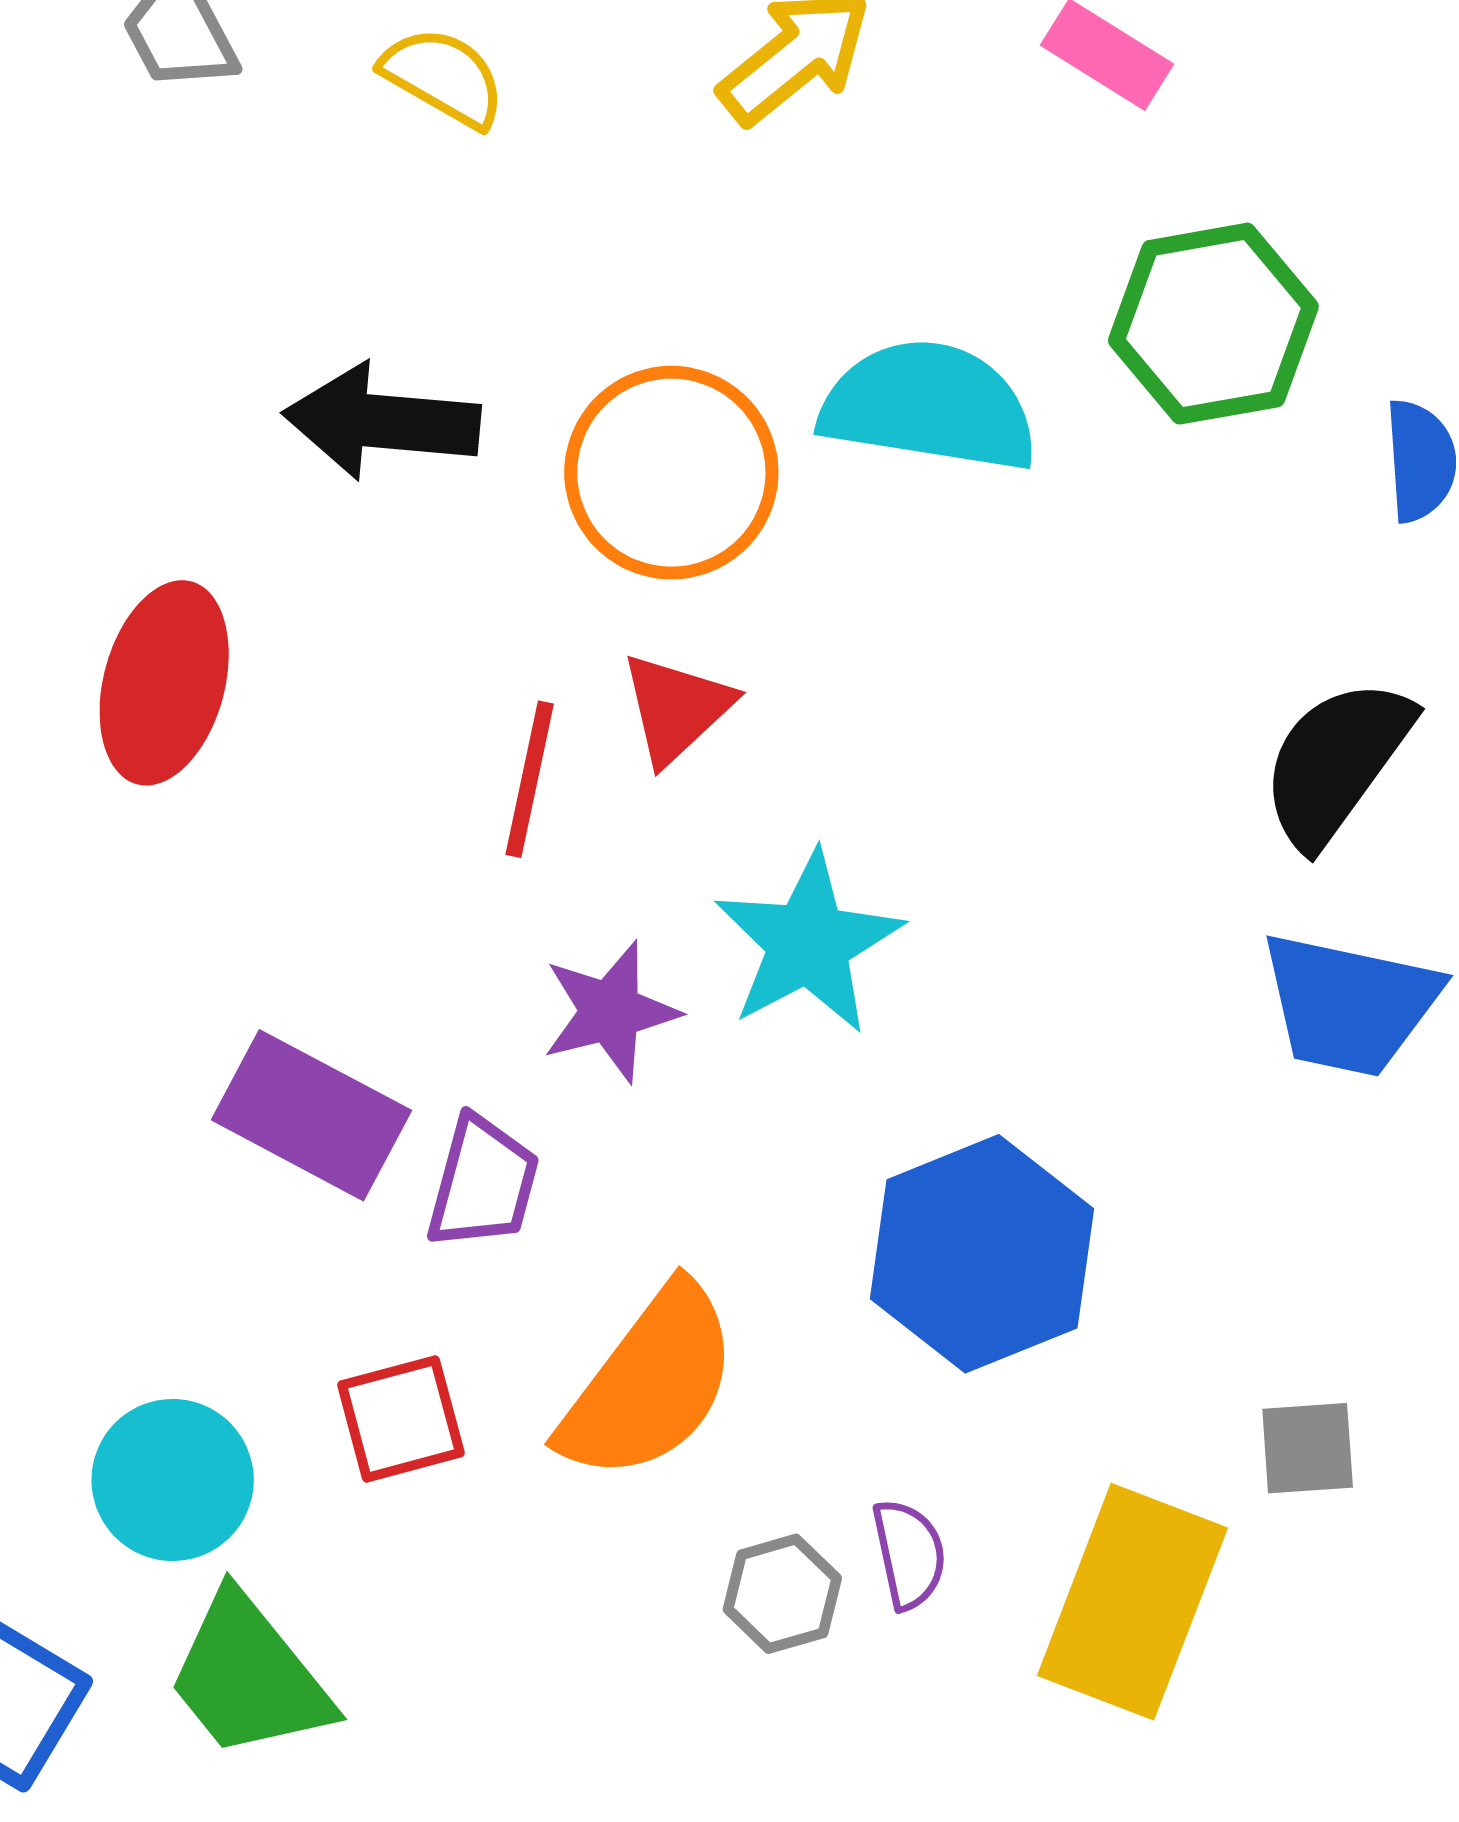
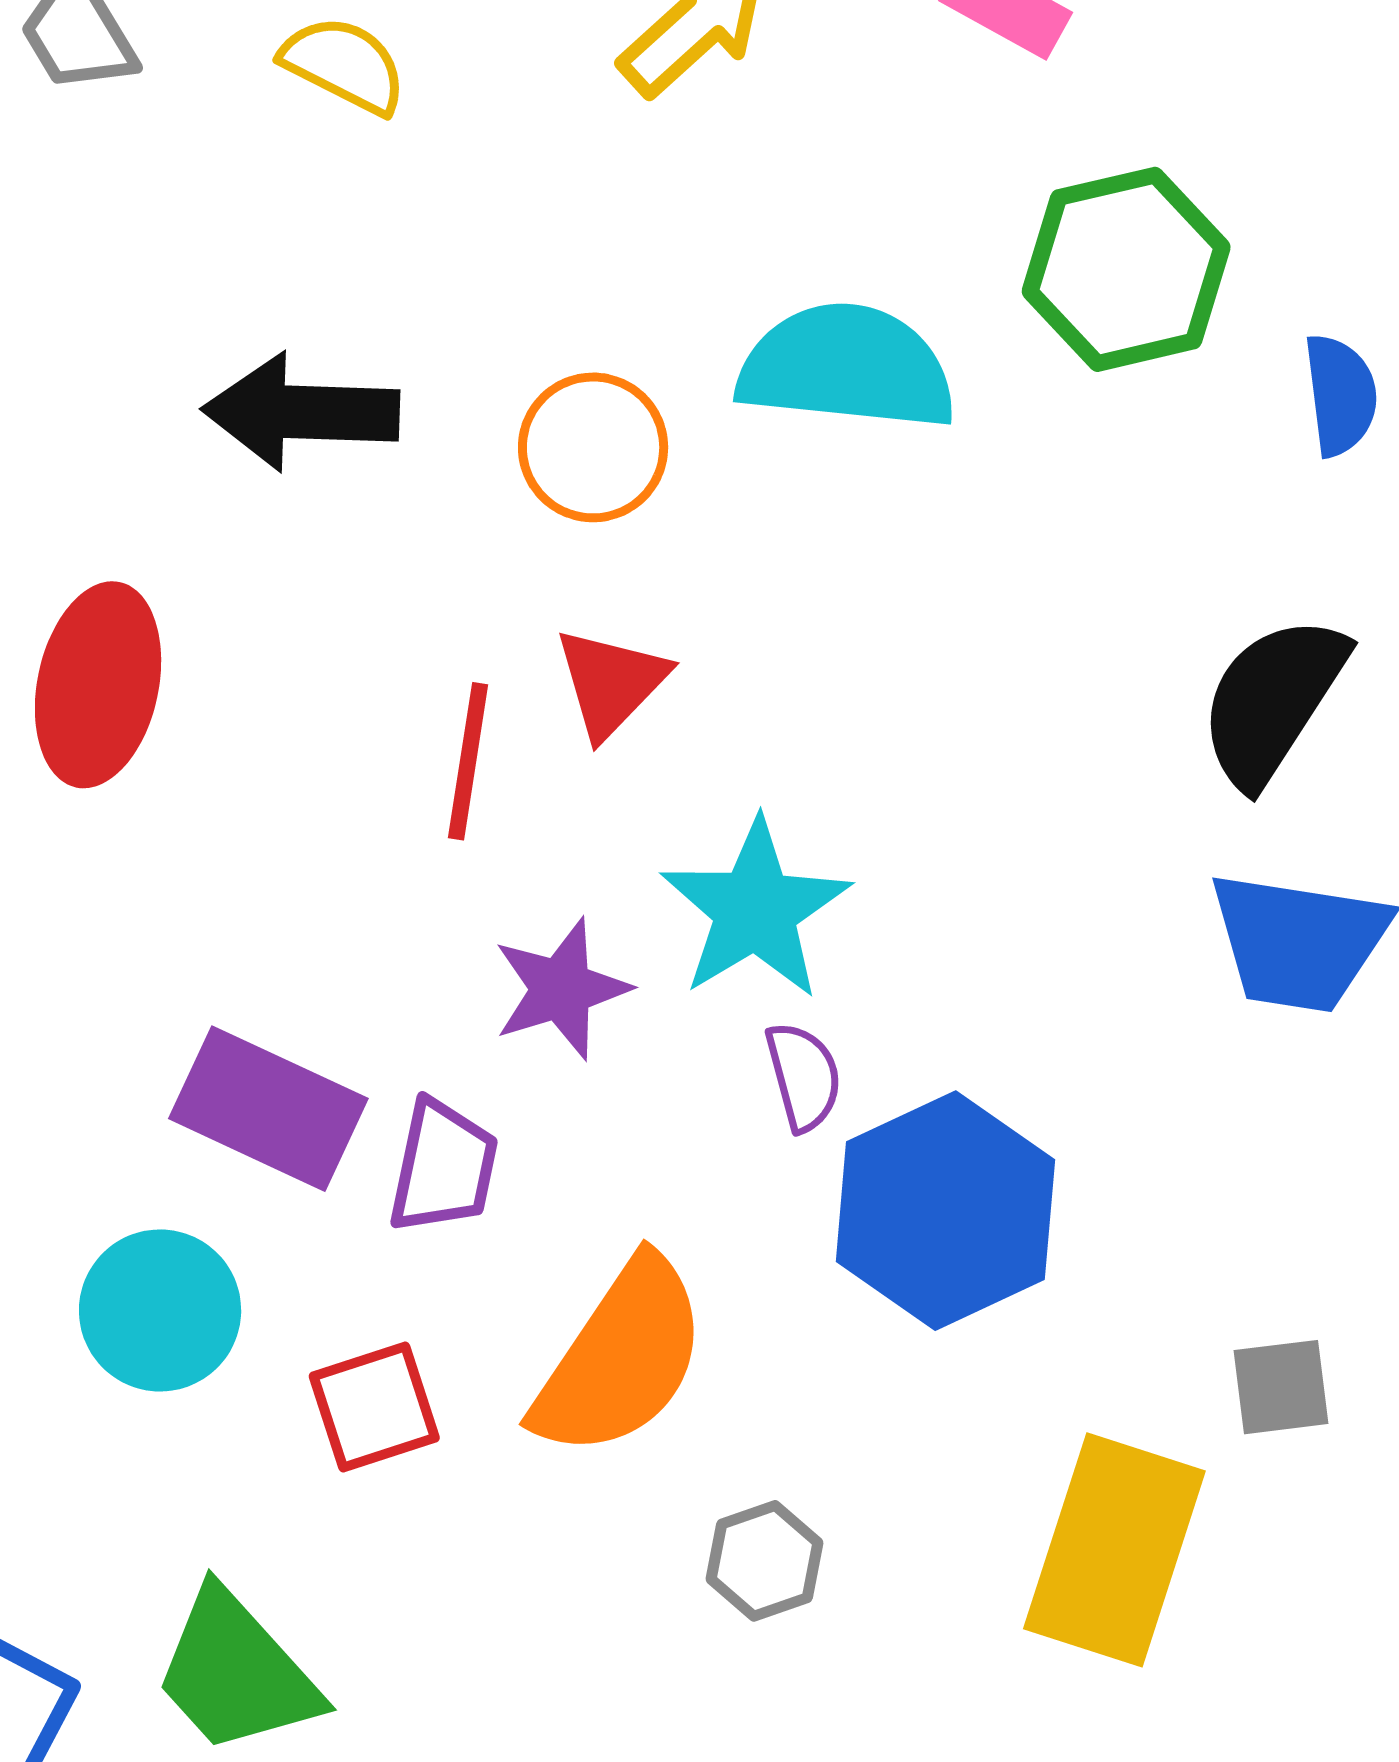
orange circle: (671, 473) -> (593, 447), size x0.7
cyan circle: (173, 1480) -> (160, 1310), moved
purple semicircle: (909, 1554) -> (803, 1076), moved

